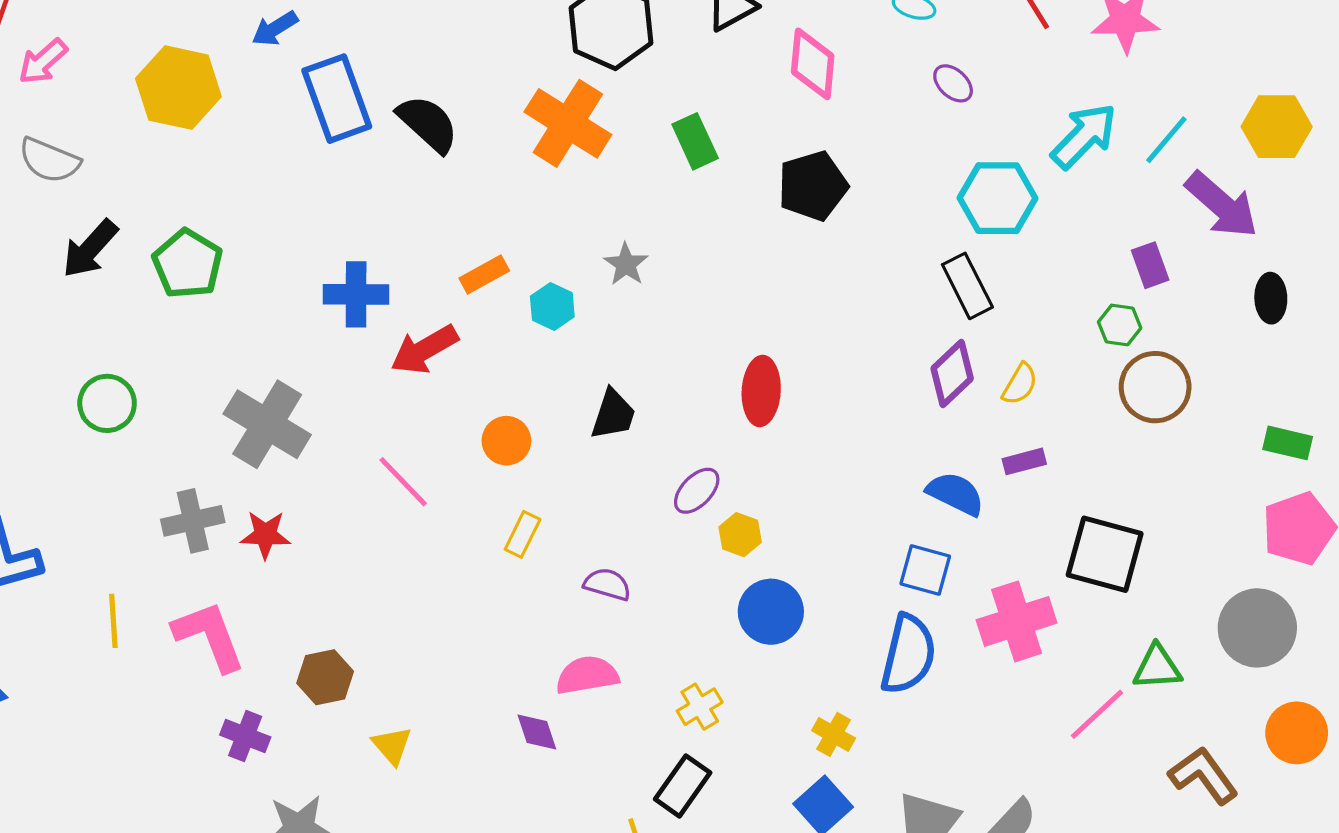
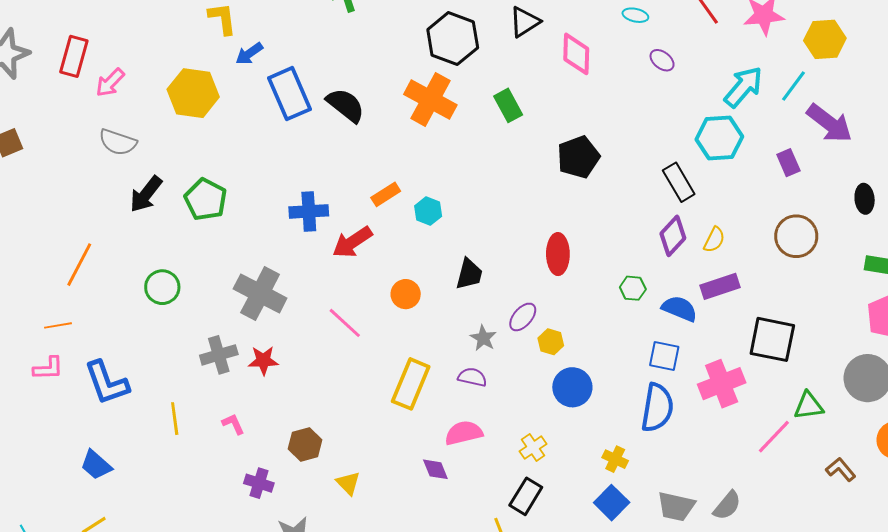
yellow hexagon: (1277, 127) -> (825, 39), moved
black pentagon: (813, 186) -> (578, 157), moved
cyan hexagon: (997, 198) -> (719, 138), moved
gray star: (626, 264) -> (483, 338), moved
black ellipse: (1271, 298) -> (865, 199), moved
green hexagon: (1120, 325) -> (633, 288), moved
purple rectangle: (1024, 461) -> (720, 286), size x1.5
yellow rectangle: (523, 534) -> (411, 384), moved, size x1.8
pink L-shape: (209, 636) -> (233, 424), size x0.5
brown L-shape: (1203, 775) -> (841, 469), size x0.7

